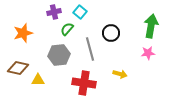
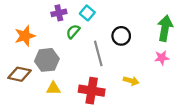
gray hexagon: (59, 55) -> (47, 60), moved
yellow triangle: (38, 80) -> (53, 88), moved

